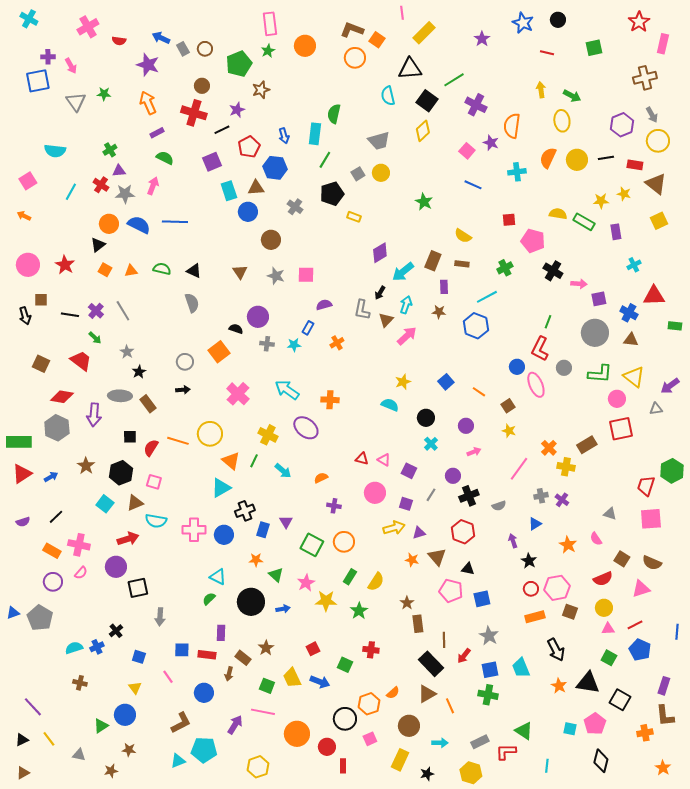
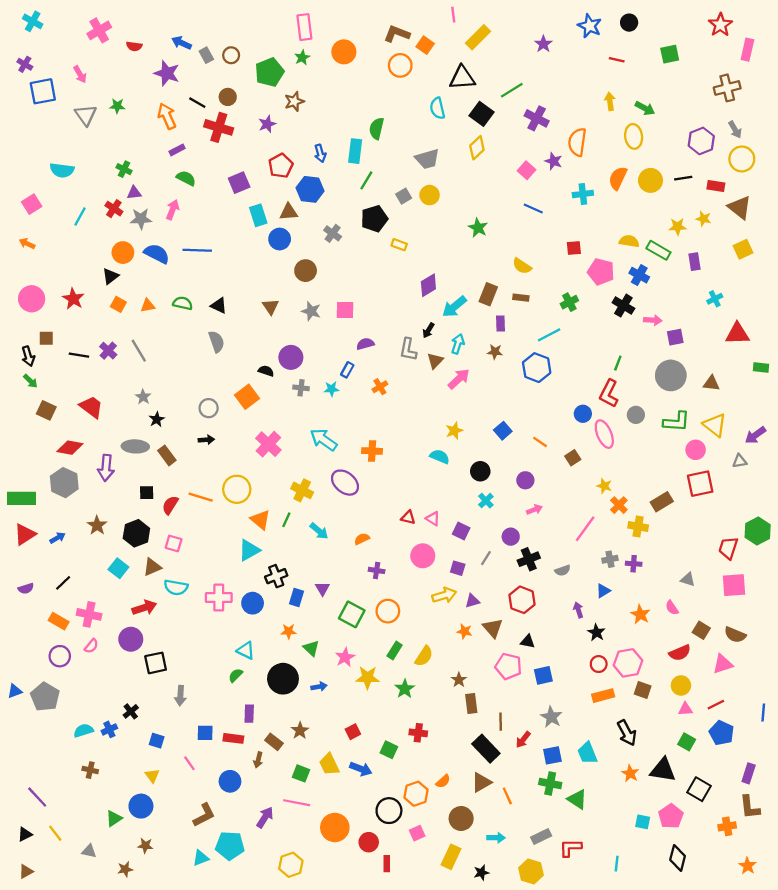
purple cross: (48, 57) -> (25, 64), moved, turned 32
black line: (222, 130) -> (197, 103), moved, turned 56
green cross: (110, 150) -> (124, 169), turned -32
blue cross: (629, 313) -> (639, 275), moved
green arrow: (95, 338) -> (30, 381), moved
yellow star: (509, 431) -> (604, 486), moved
purple cross: (562, 500) -> (634, 564), turned -32
green triangle: (524, 731) -> (577, 799), moved

